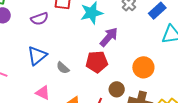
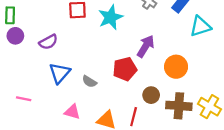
purple semicircle: (39, 19) -> (48, 42), moved
purple arrow: (109, 37) -> (146, 46), moved

